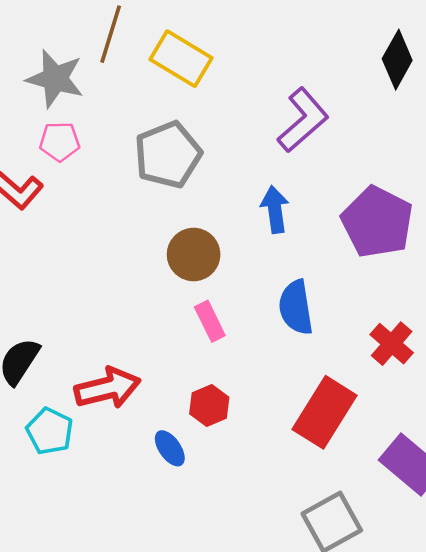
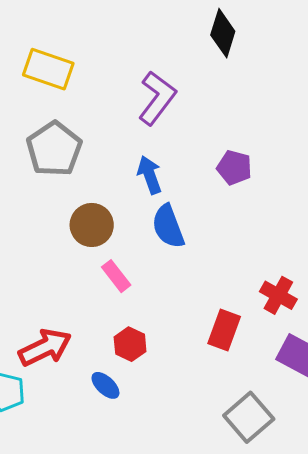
purple pentagon: (377, 222) -> (234, 168), size x0.6
blue semicircle: (296, 307) -> (168, 226), moved
red cross: (392, 344) -> (278, 295), moved
red rectangle: (325, 412) -> (224, 330), size x0.7

